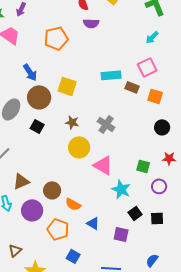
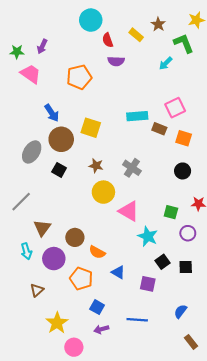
cyan arrow: (152, 37) -> (166, 63), moved
black circle: (162, 127) -> (183, 171), moved
brown triangle: (21, 181) -> (42, 228), turned -30
brown triangle: (15, 250) -> (37, 290), moved

